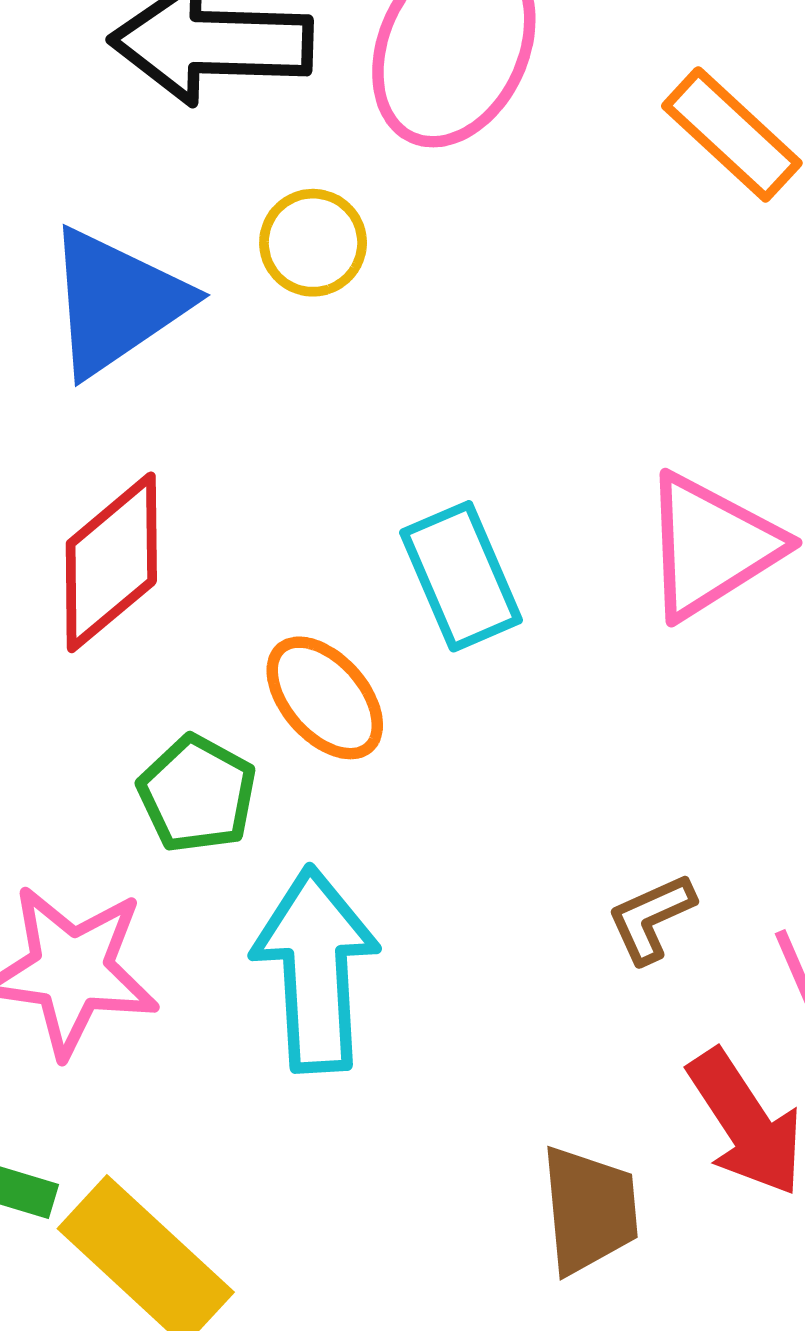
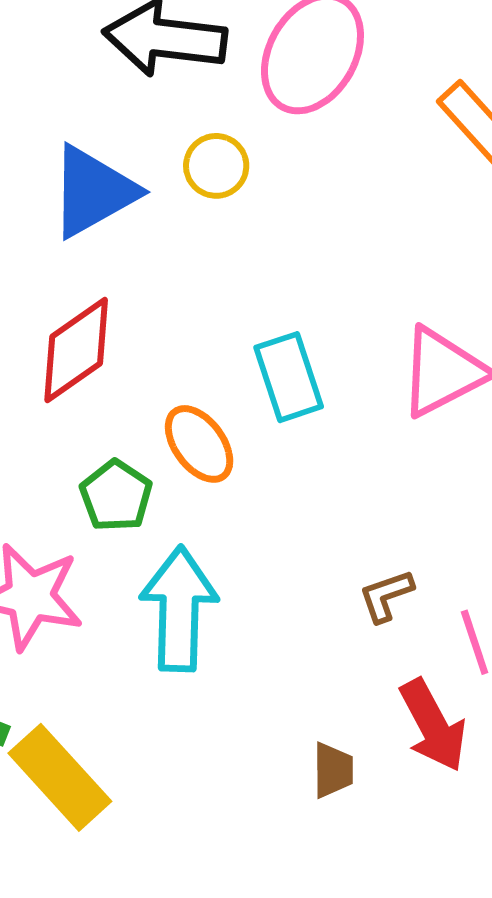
brown trapezoid: (589, 1210) -> (333, 770), size x0.7

